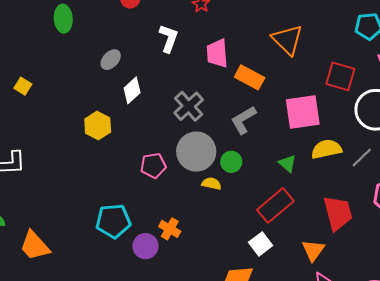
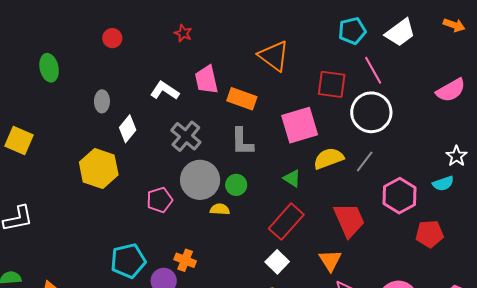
white L-shape: (169, 38) -> (165, 91), moved, turned -68
gray ellipse: (111, 60) -> (102, 101), turned -35
yellow square: (23, 86) -> (19, 141), size x1.6
gray L-shape: (243, 120) -> (242, 142), turned -52
yellow hexagon: (98, 125) -> (99, 168), size x1.4

